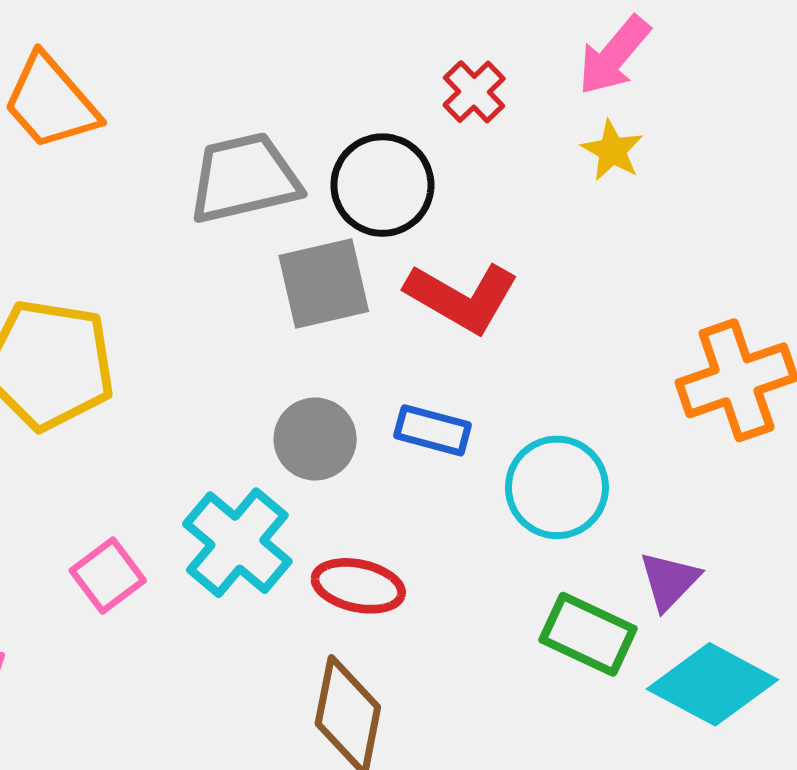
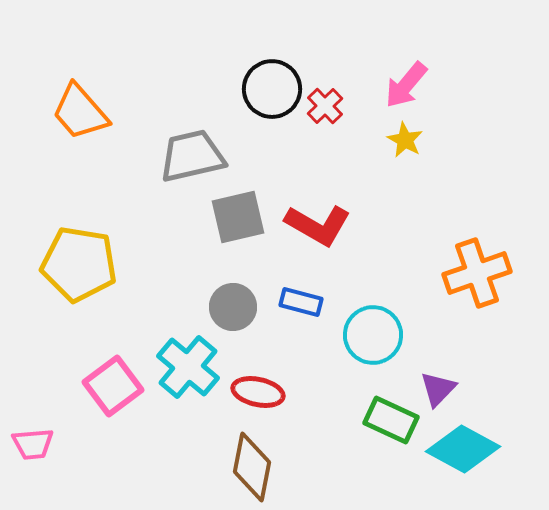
black circle: (382, 185) -> (272, 89), moved
pink square: (108, 575) -> (113, 386), size x1.4

